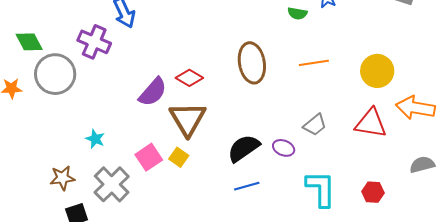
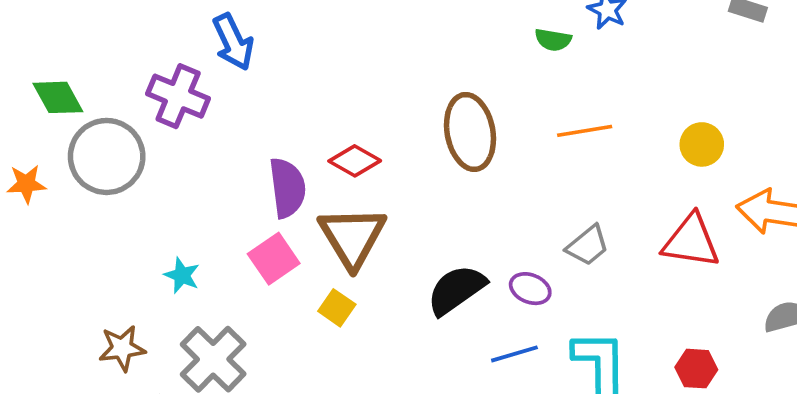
yellow circle: (377, 71) -> (702, 144), size x0.7
purple semicircle: (153, 92) -> (287, 188), turned -48
pink square: (149, 157) -> (274, 259), moved
blue line: (247, 186) -> (514, 354), moved

